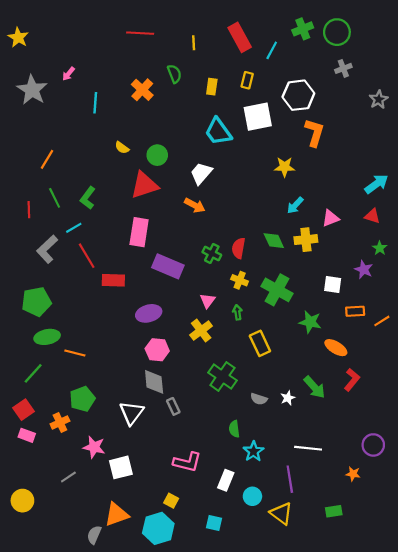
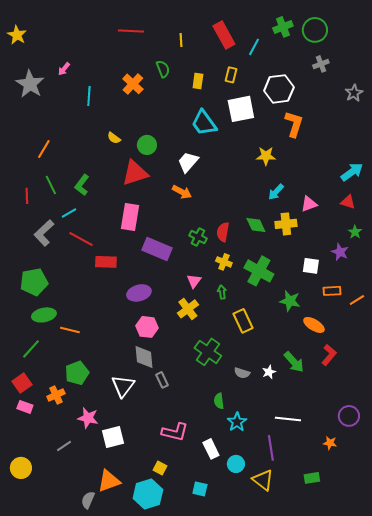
red line: (87, 256) -> (81, 239), turned -30
white rectangle: (226, 480) -> (211, 449), turned -48

